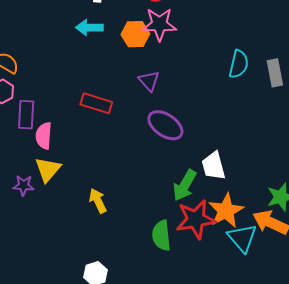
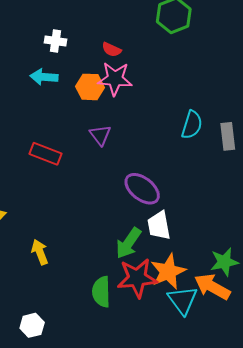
purple ellipse: (165, 125) -> (142, 189), moved

